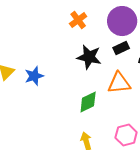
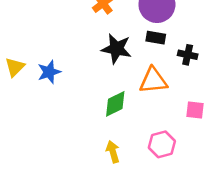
black rectangle: (121, 48) -> (156, 38), turned 35

